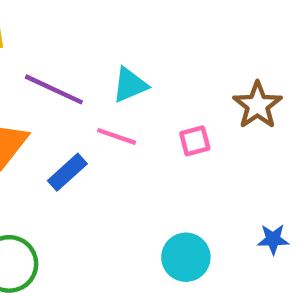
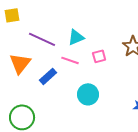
pink square: (195, 141) -> (99, 56), moved
cyan circle: (186, 257) -> (88, 94), moved

